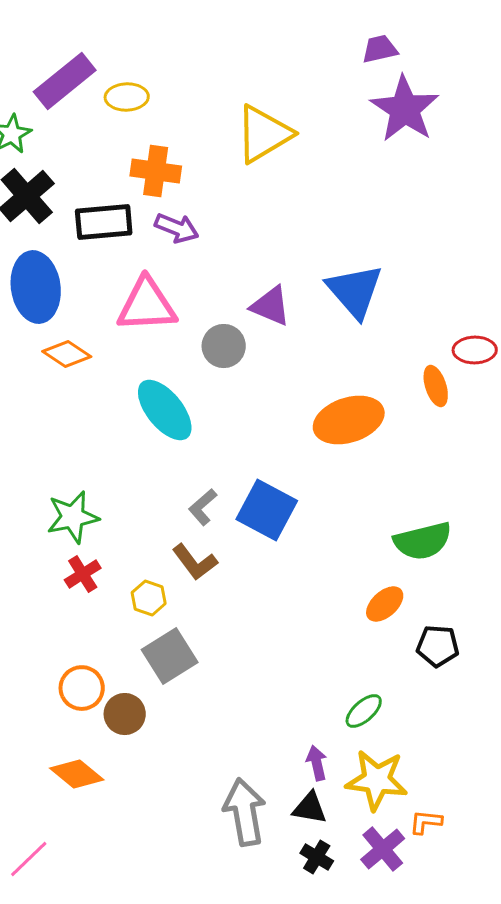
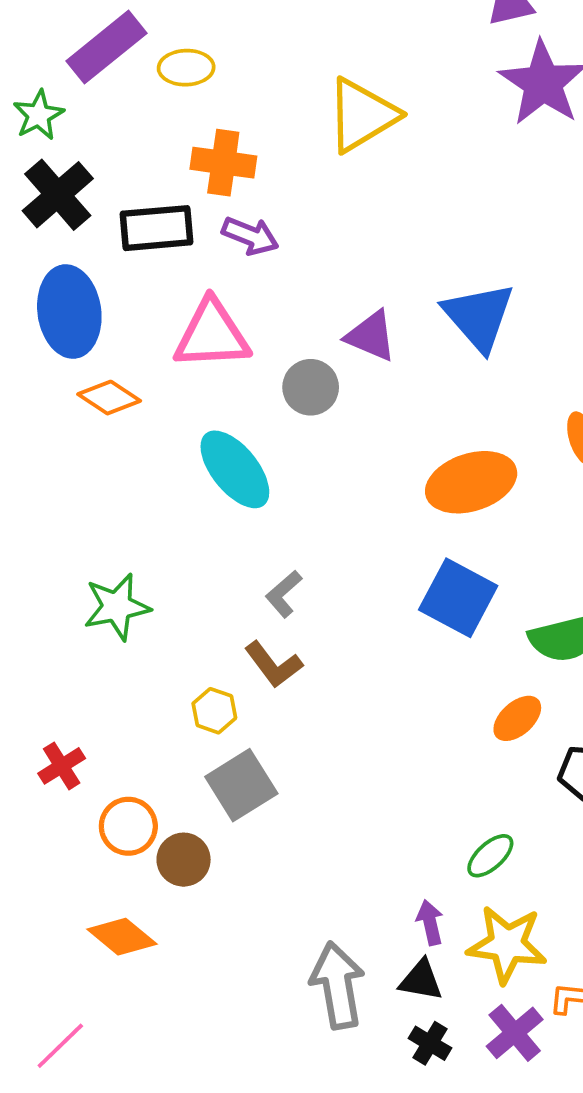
blue square: (267, 510) -> (458, 598), moved
red cross: (83, 574) -> (62, 766), moved

